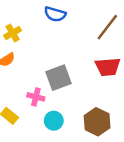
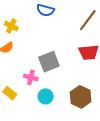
yellow cross: (13, 33) -> (11, 26), turned -32

